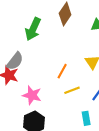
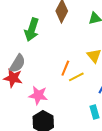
yellow line: (72, 90) -> (76, 77), moved

